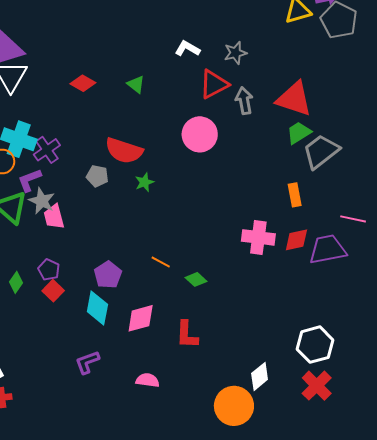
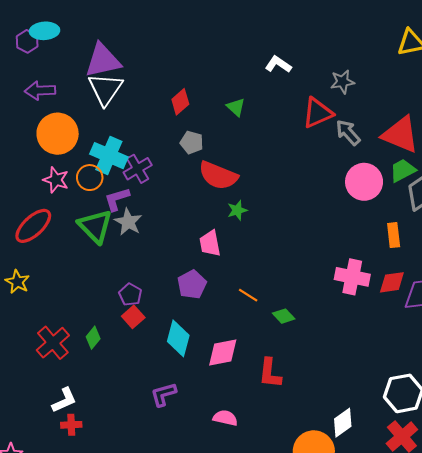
white L-shape: (187, 49) -> (278, 64), moved
red diamond: (83, 83) -> (180, 102), turned -75
gray arrow: (244, 101) -> (348, 132), turned -36
pink circle: (200, 134) -> (364, 182), moved
gray pentagon: (97, 176) -> (192, 142), moved
pink trapezoid: (54, 217) -> (210, 243), moved
purple pentagon: (108, 275) -> (192, 284), moved
green diamond: (16, 282) -> (93, 338), moved

